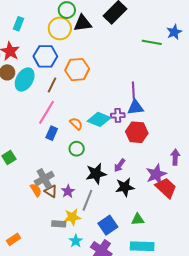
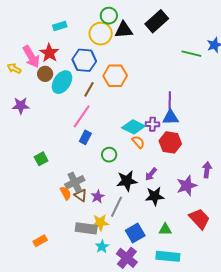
cyan rectangle: (19, 24) -> (60, 26), turned 48
orange semicircle: (76, 124) -> (138, 142), moved
red trapezoid: (166, 188) -> (199, 219), moved
gray rectangle: (59, 224) -> (86, 228), size x1.5

